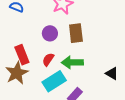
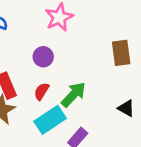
brown rectangle: (76, 33) -> (121, 53), moved
green arrow: (72, 62) -> (74, 94), turned 135

